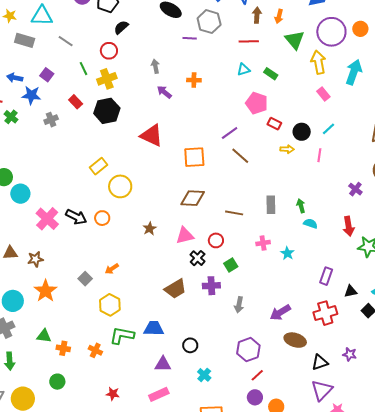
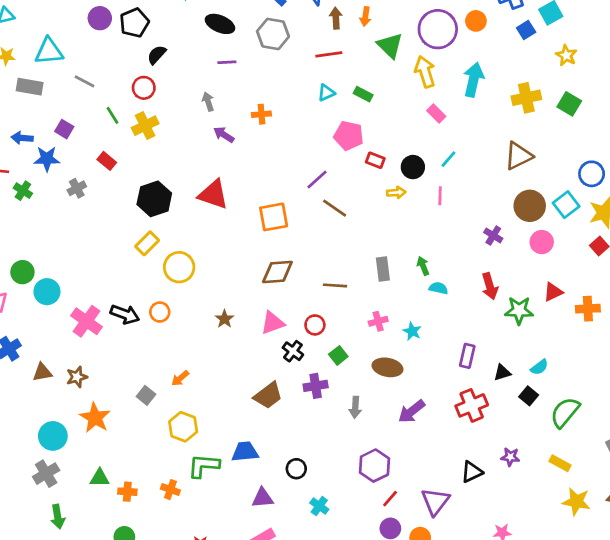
purple line: (190, 38) -> (227, 62), moved
black hexagon: (107, 111) -> (154, 199), moved
brown ellipse: (295, 340) -> (387, 367), moved
purple triangle: (322, 390) -> (435, 502), moved

